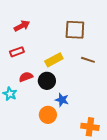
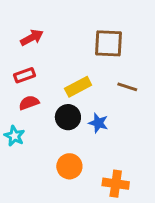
red semicircle: (26, 77) -> (29, 103), moved
blue star: (62, 100) -> (98, 123), moved
orange cross: (90, 127) -> (116, 184), moved

